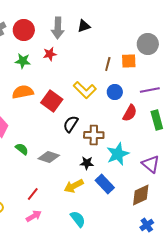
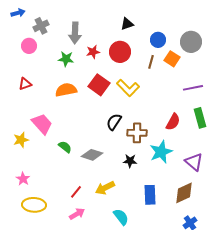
gray arrow: (58, 28) -> (75, 33), moved
red circle: (24, 30) -> (120, 52), moved
orange square: (129, 61) -> (172, 59), turned 35
blue circle: (115, 92) -> (158, 40), moved
red square: (52, 101) -> (99, 85), moved
red semicircle: (130, 113) -> (173, 122), moved
blue rectangle: (105, 184) -> (150, 195), moved, turned 42
yellow arrow: (74, 186) -> (105, 188), moved

